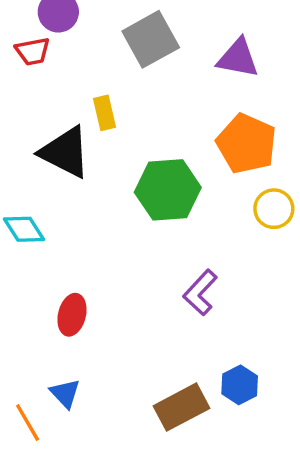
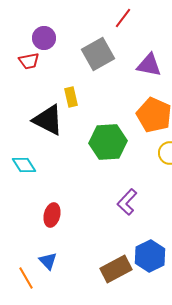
blue hexagon: (240, 385) -> (150, 256), size x1.4

